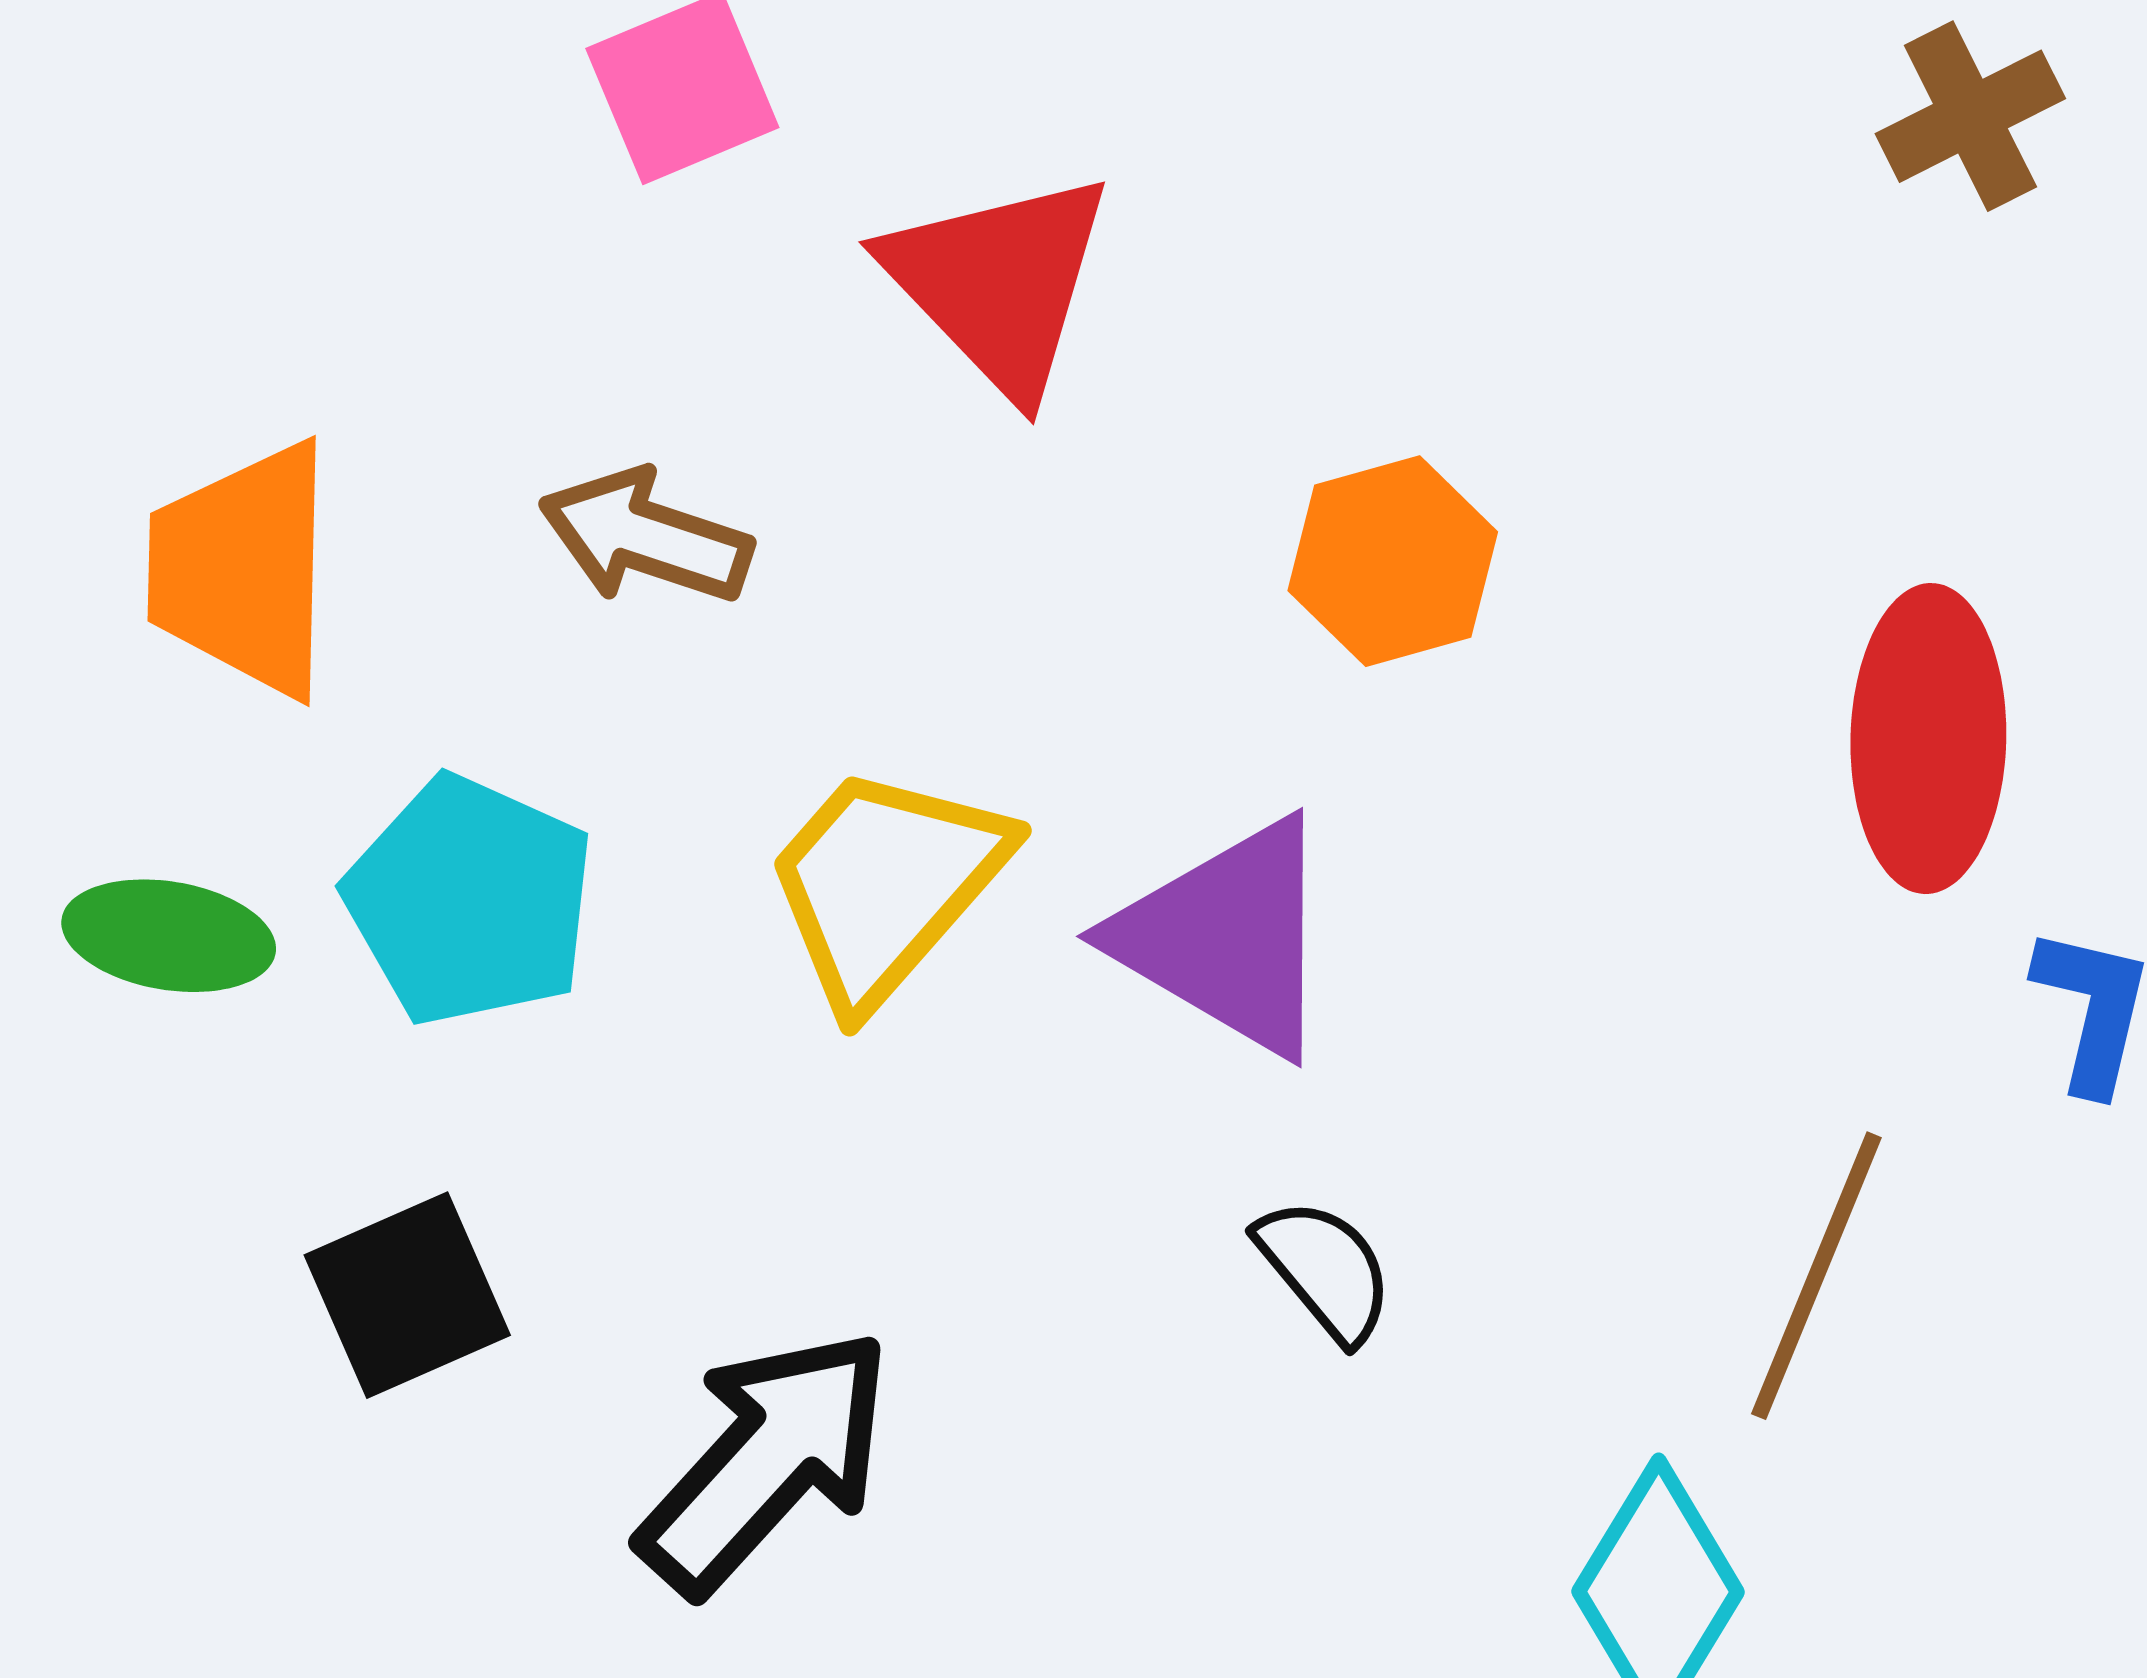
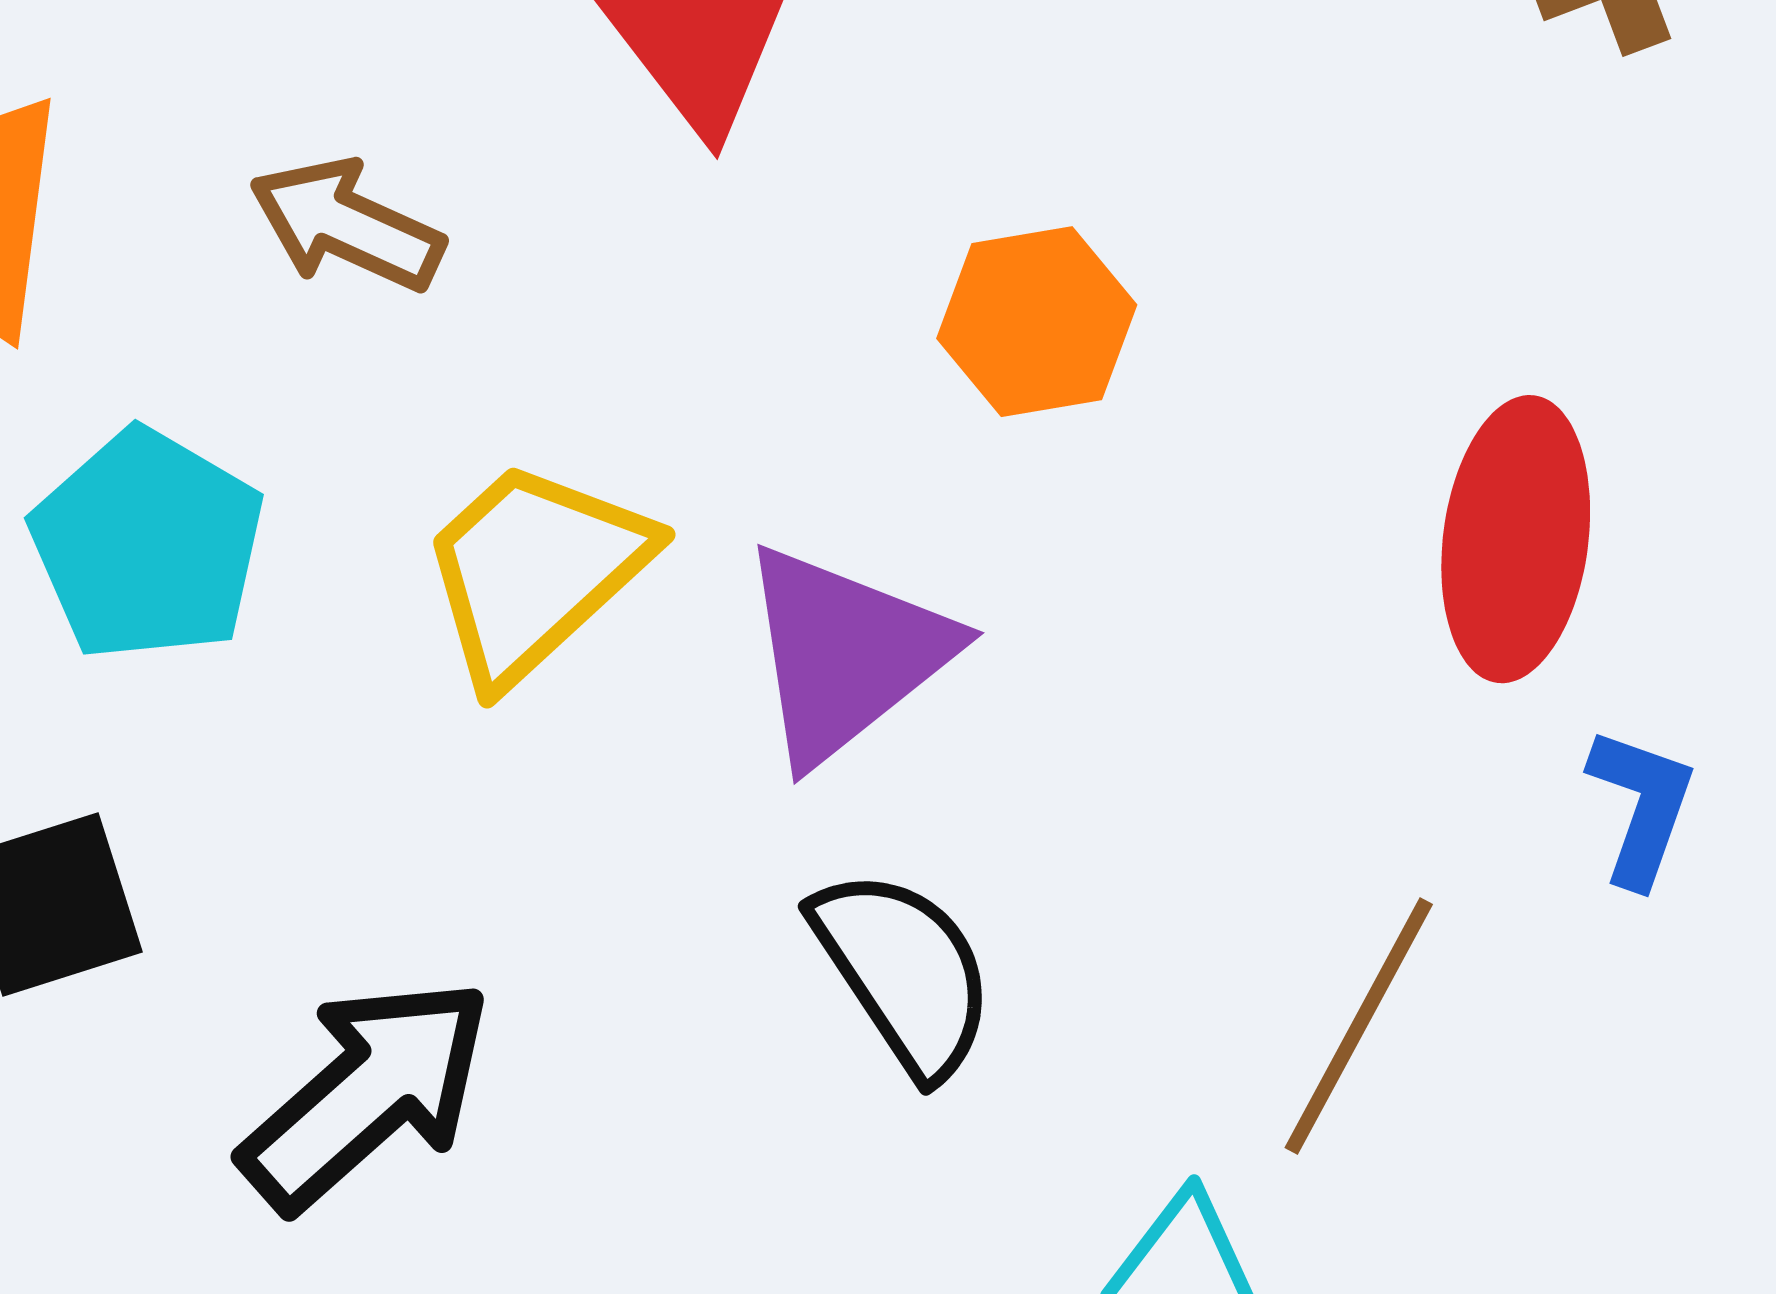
purple triangle: (1226, 937) -> (845, 654), turned 45
black semicircle: (1325, 1270) -> (904, 972), size x1.5

